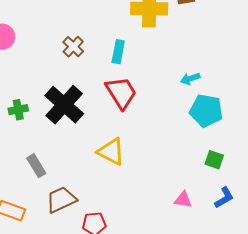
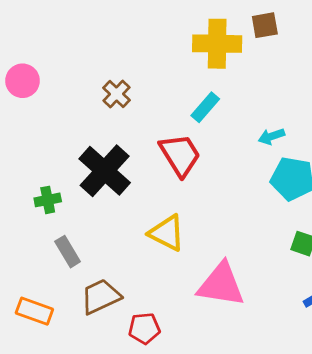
cyan rectangle: (118, 52) -> (205, 107), moved, turned 30
green cross: (18, 110) -> (48, 200), moved
pink triangle: (183, 200) -> (221, 285), moved, size x2.0

